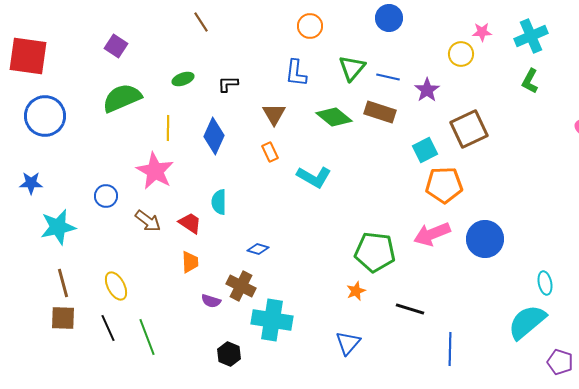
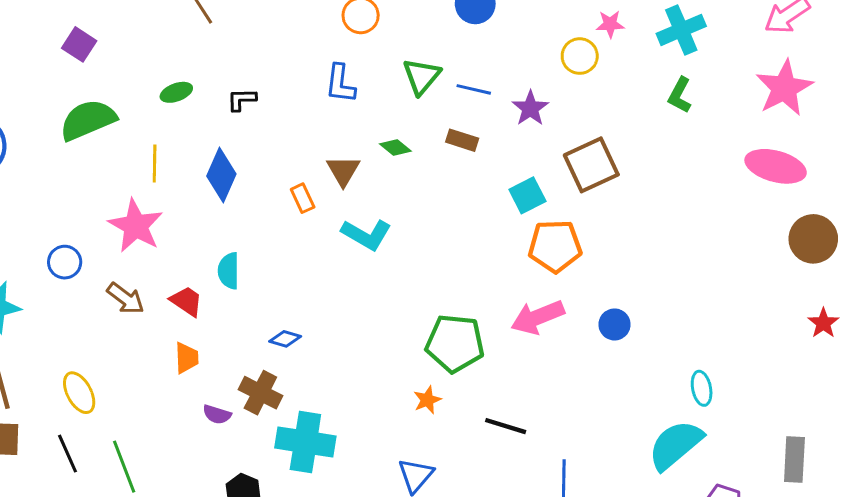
brown rectangle: (380, 112) -> (462, 140), size x0.7
brown triangle: (274, 114) -> (343, 171), moved
green diamond: (334, 117) -> (395, 147), size x0.6
blue circle: (485, 239) -> (615, 324), size x0.6

